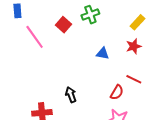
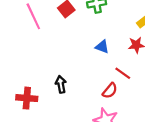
red line: (134, 79) -> (123, 73), moved

